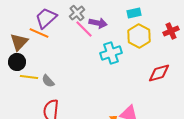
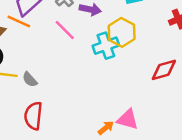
pink line: (84, 29) -> (65, 30), moved
yellow hexagon: (139, 36) -> (122, 32), moved

